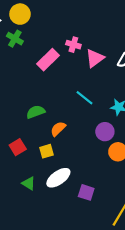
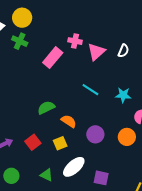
orange semicircle: (58, 129) -> (69, 121), turned 84
purple circle: (105, 132) -> (95, 134), moved

